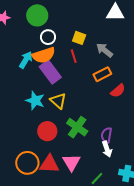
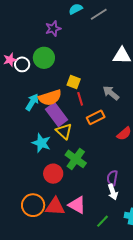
white circle: (48, 37) -> (22, 64), moved
yellow square: (79, 38) -> (74, 82), moved
orange rectangle: (102, 74) -> (96, 117), moved
yellow triangle: (58, 101) -> (64, 131), moved
green cross: (77, 127) -> (76, 159), moved
pink triangle: (71, 162) -> (77, 205), turned -30

